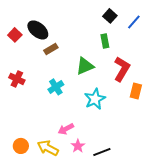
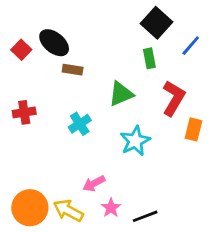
black square: (110, 16) -> (157, 23), size x1.5
blue line: (134, 22) -> (191, 46), moved
brown rectangle: (51, 49) -> (73, 70), turned 40
red cross: (17, 79) -> (24, 112), turned -35
orange circle: (21, 146) -> (30, 208), size x1.6

